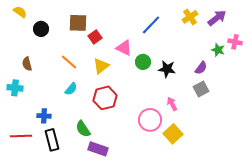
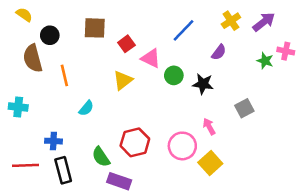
red square: (95, 37) -> (126, 44), moved
orange line: (69, 62) -> (64, 75), moved, turned 36
brown semicircle: (27, 64) -> (33, 58), moved, size x1.6
purple semicircle: (201, 68) -> (219, 52), moved
red hexagon: (105, 98) -> (135, 142), moved

